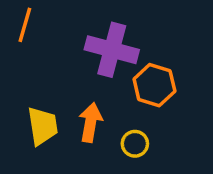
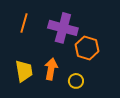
orange line: (25, 25) -> (24, 23), moved

